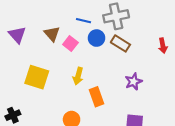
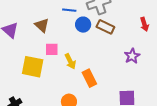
pink square: (70, 43) -> (52, 49), moved, turned -32
yellow arrow: (78, 76) -> (70, 61), turned -35
purple star: (133, 82) -> (132, 56), moved

